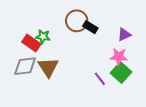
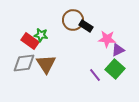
purple triangle: (124, 35) -> (118, 50), moved
pink star: (119, 57) -> (107, 39), moved

